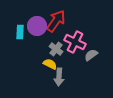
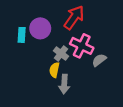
red arrow: (56, 21) -> (74, 17), moved
yellow semicircle: (50, 64) -> (54, 70), turned -104

